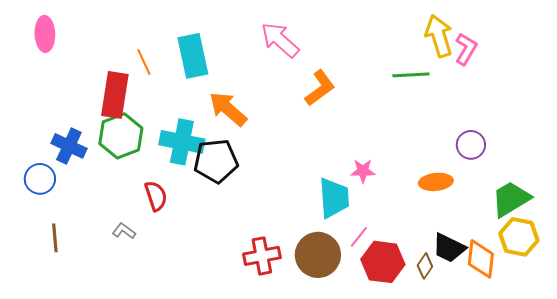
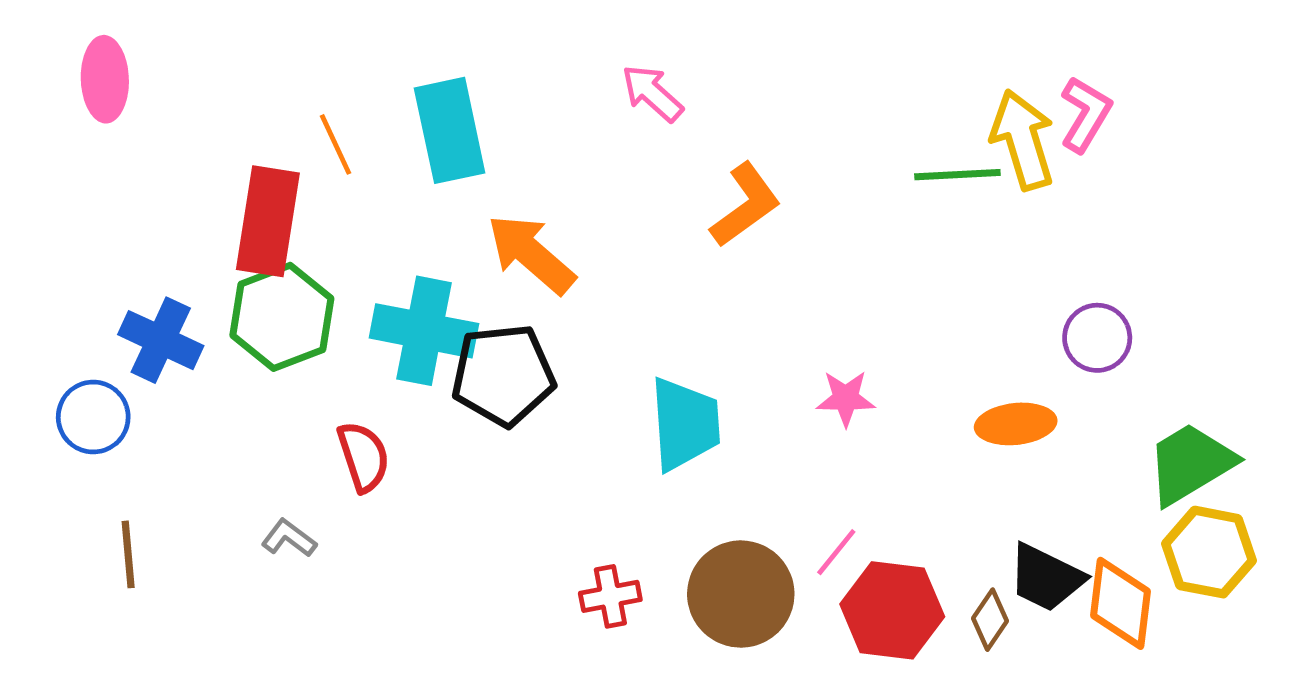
yellow arrow: (439, 36) -> (1023, 140), moved
pink arrow: (280, 40) -> (652, 93), size x0.7
cyan trapezoid: (334, 198) -> (685, 424), moved
red cross: (262, 256) -> (610, 596), size x0.7

